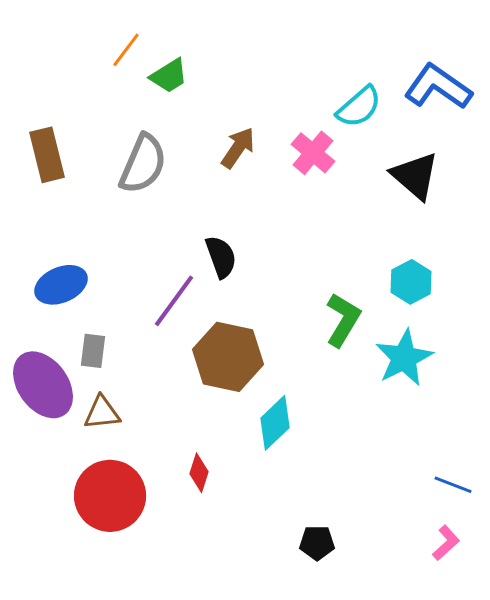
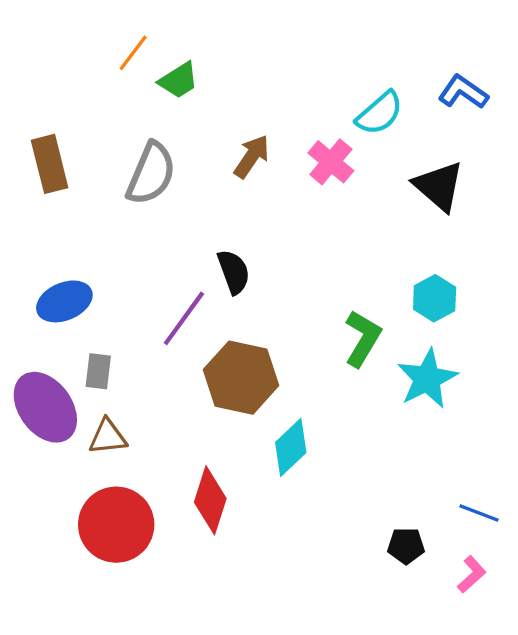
blue L-shape: (438, 87) -> (463, 92), size x0.7
red diamond: (199, 473) -> (210, 500), size x1.6
black pentagon: (317, 543) -> (406, 546), moved

